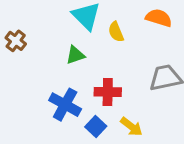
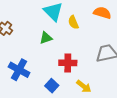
blue cross: (65, 105) -> (19, 70), moved
blue square: (96, 127) -> (52, 86), moved

